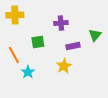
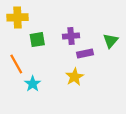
purple cross: (61, 23) -> (71, 36), moved
green square: (38, 42) -> (37, 40), moved

